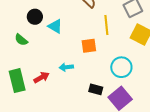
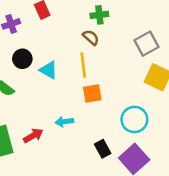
yellow line: (106, 25) -> (83, 65), moved
black rectangle: (96, 89) -> (103, 149), turned 48

